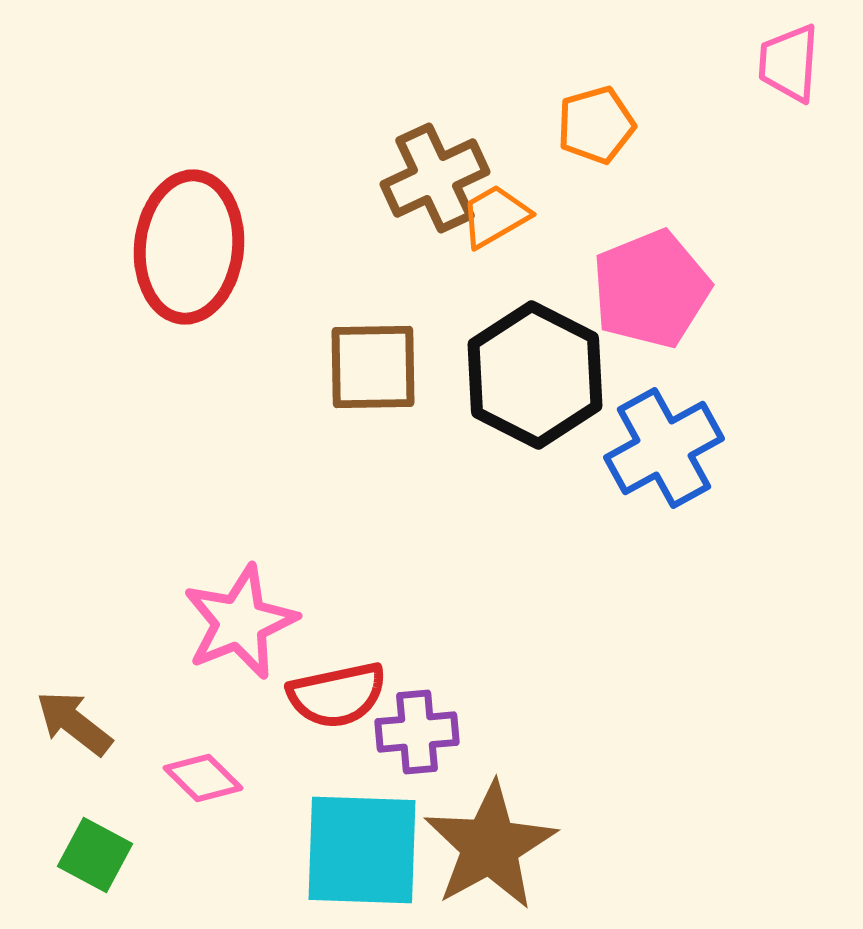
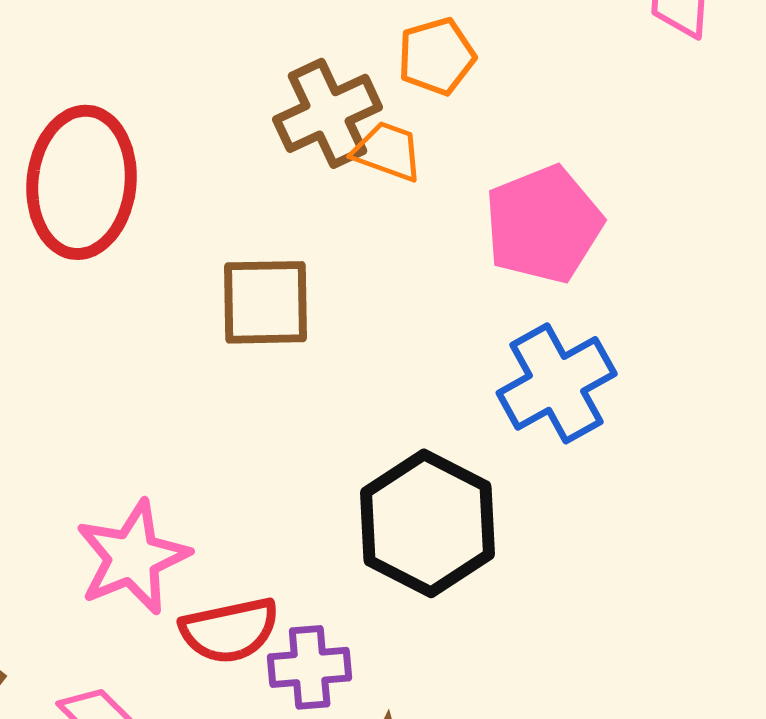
orange pentagon: (596, 125) -> (437, 56), moved
orange trapezoid: (495, 216) -> (388, 151), turned 50
black hexagon: (535, 375) -> (428, 523), moved

